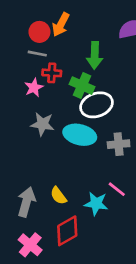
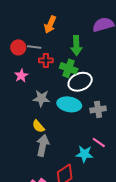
red circle: (39, 32) -> (18, 47), moved
pink star: (34, 88) -> (21, 76), moved
yellow semicircle: (58, 196) -> (38, 126), moved
gray arrow: (26, 202) -> (43, 145), moved

